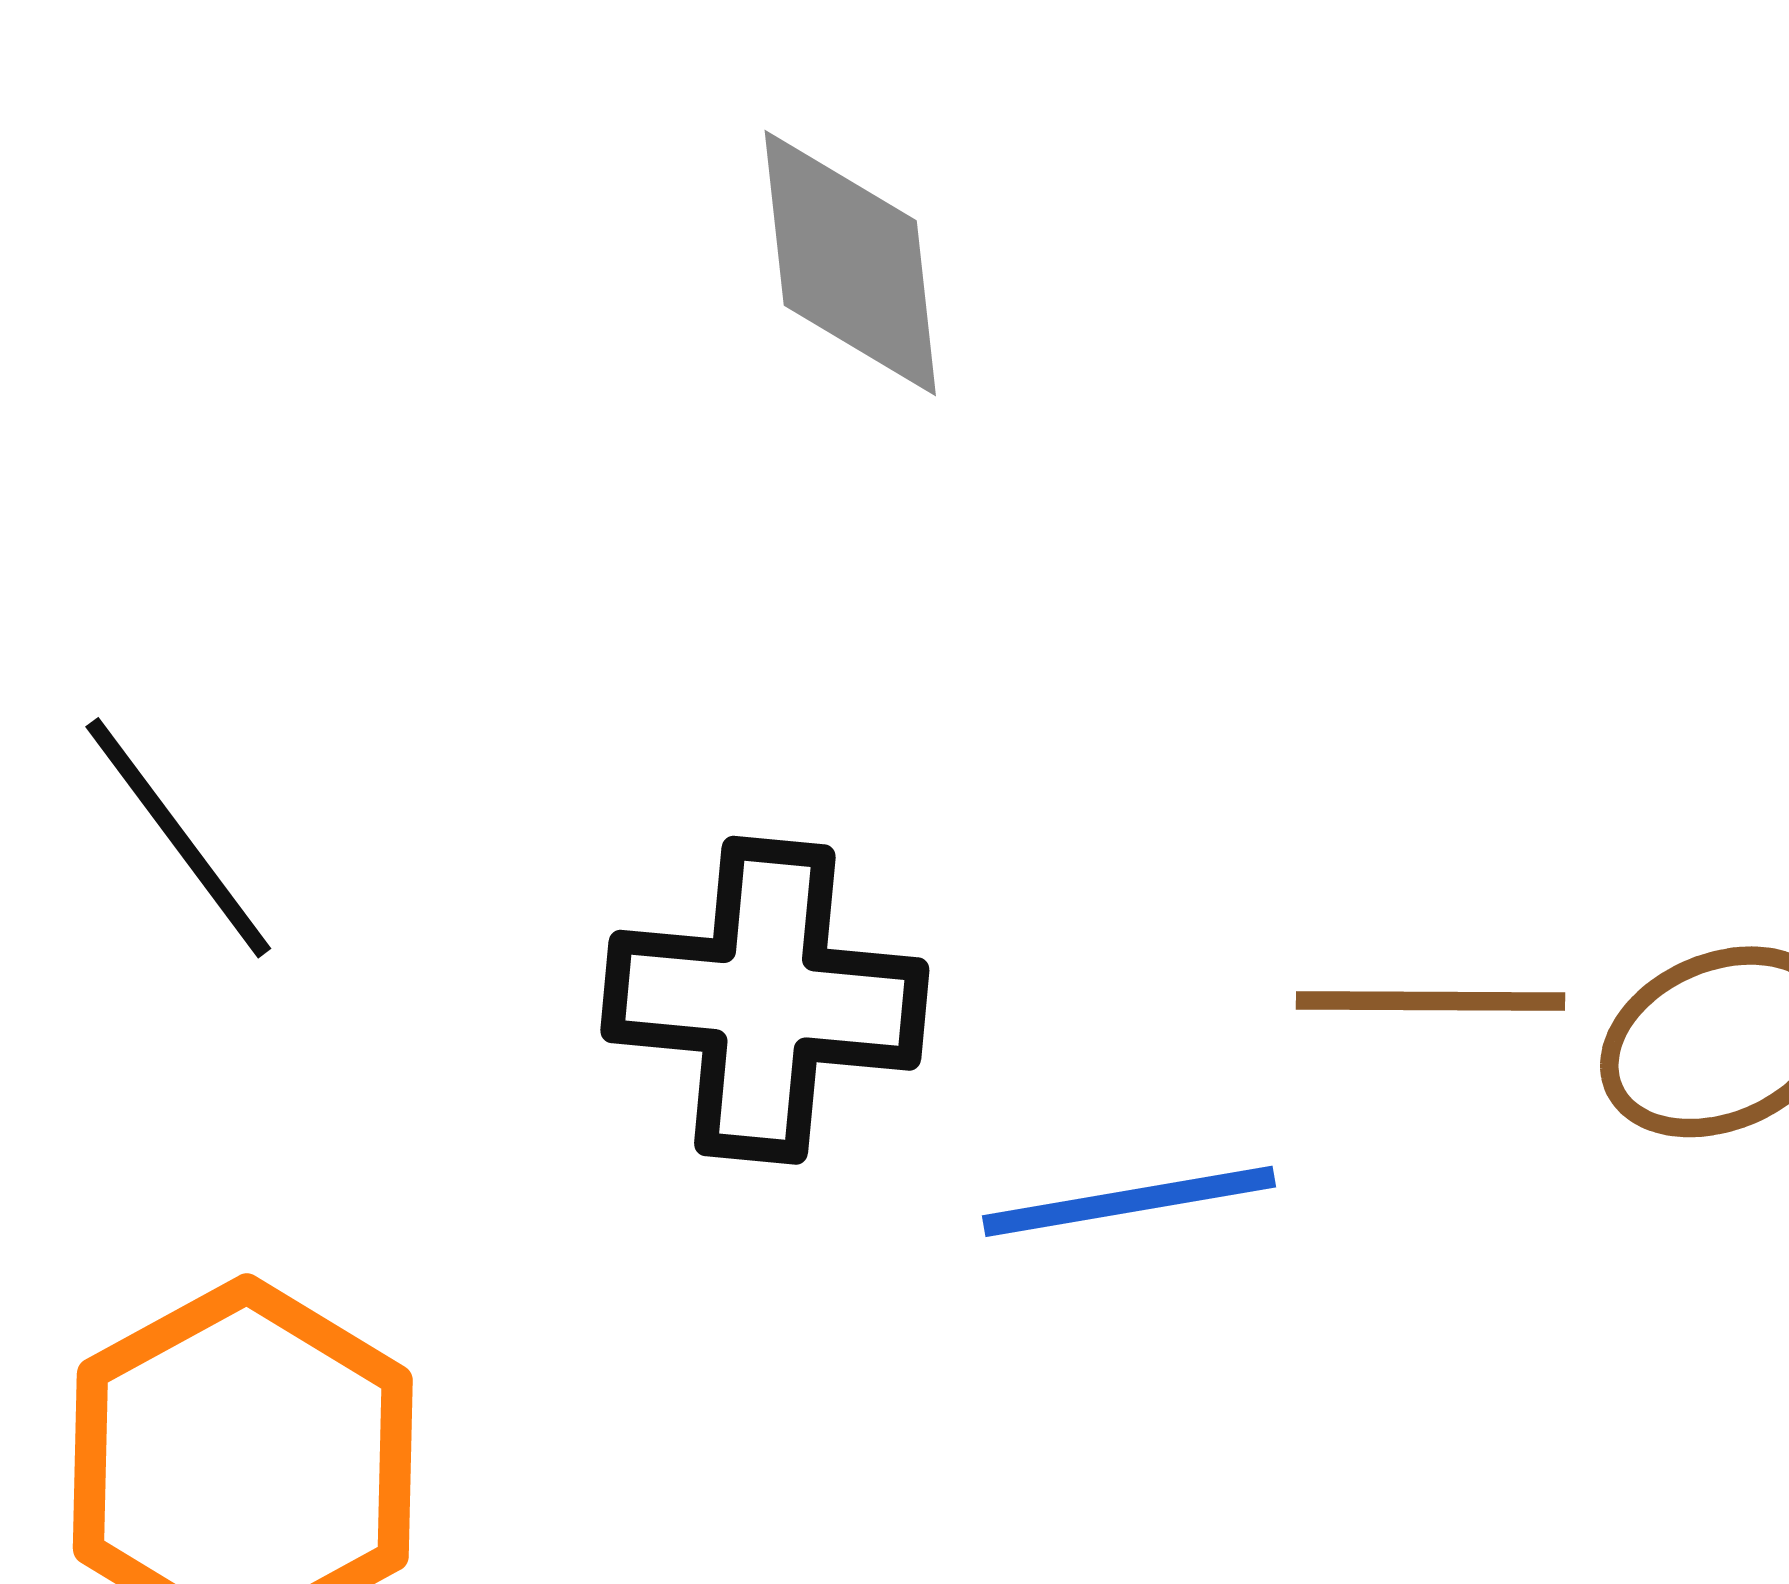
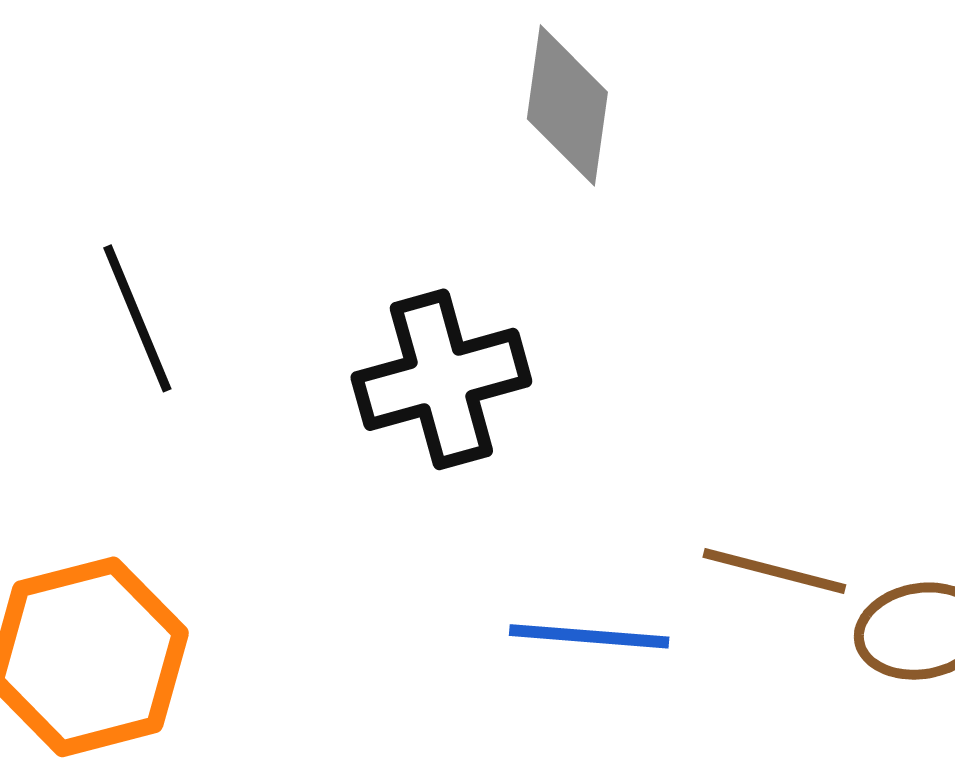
black cross: (765, 1000) -> (441, 379), moved, turned -35

